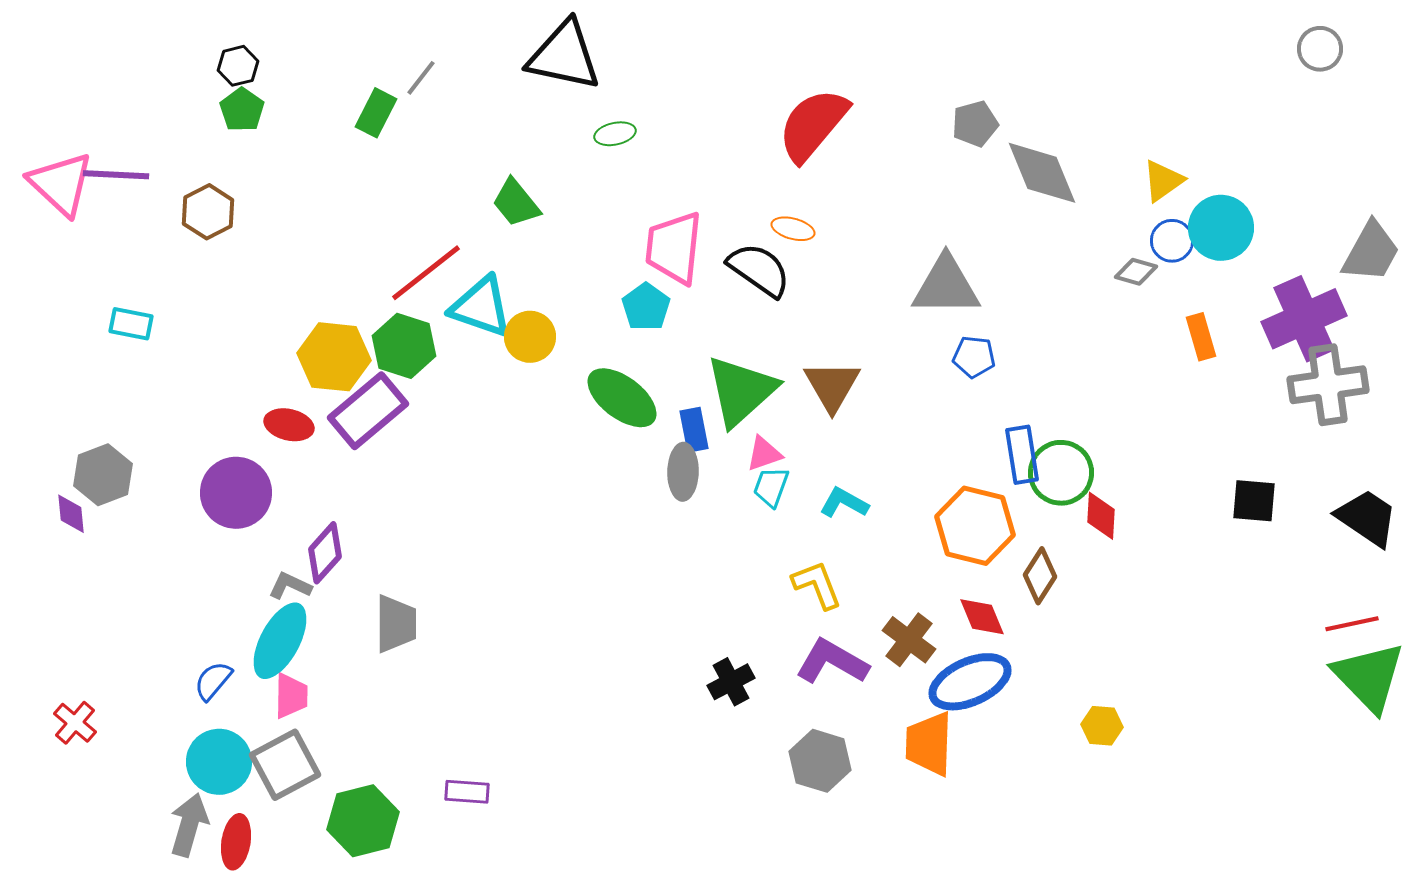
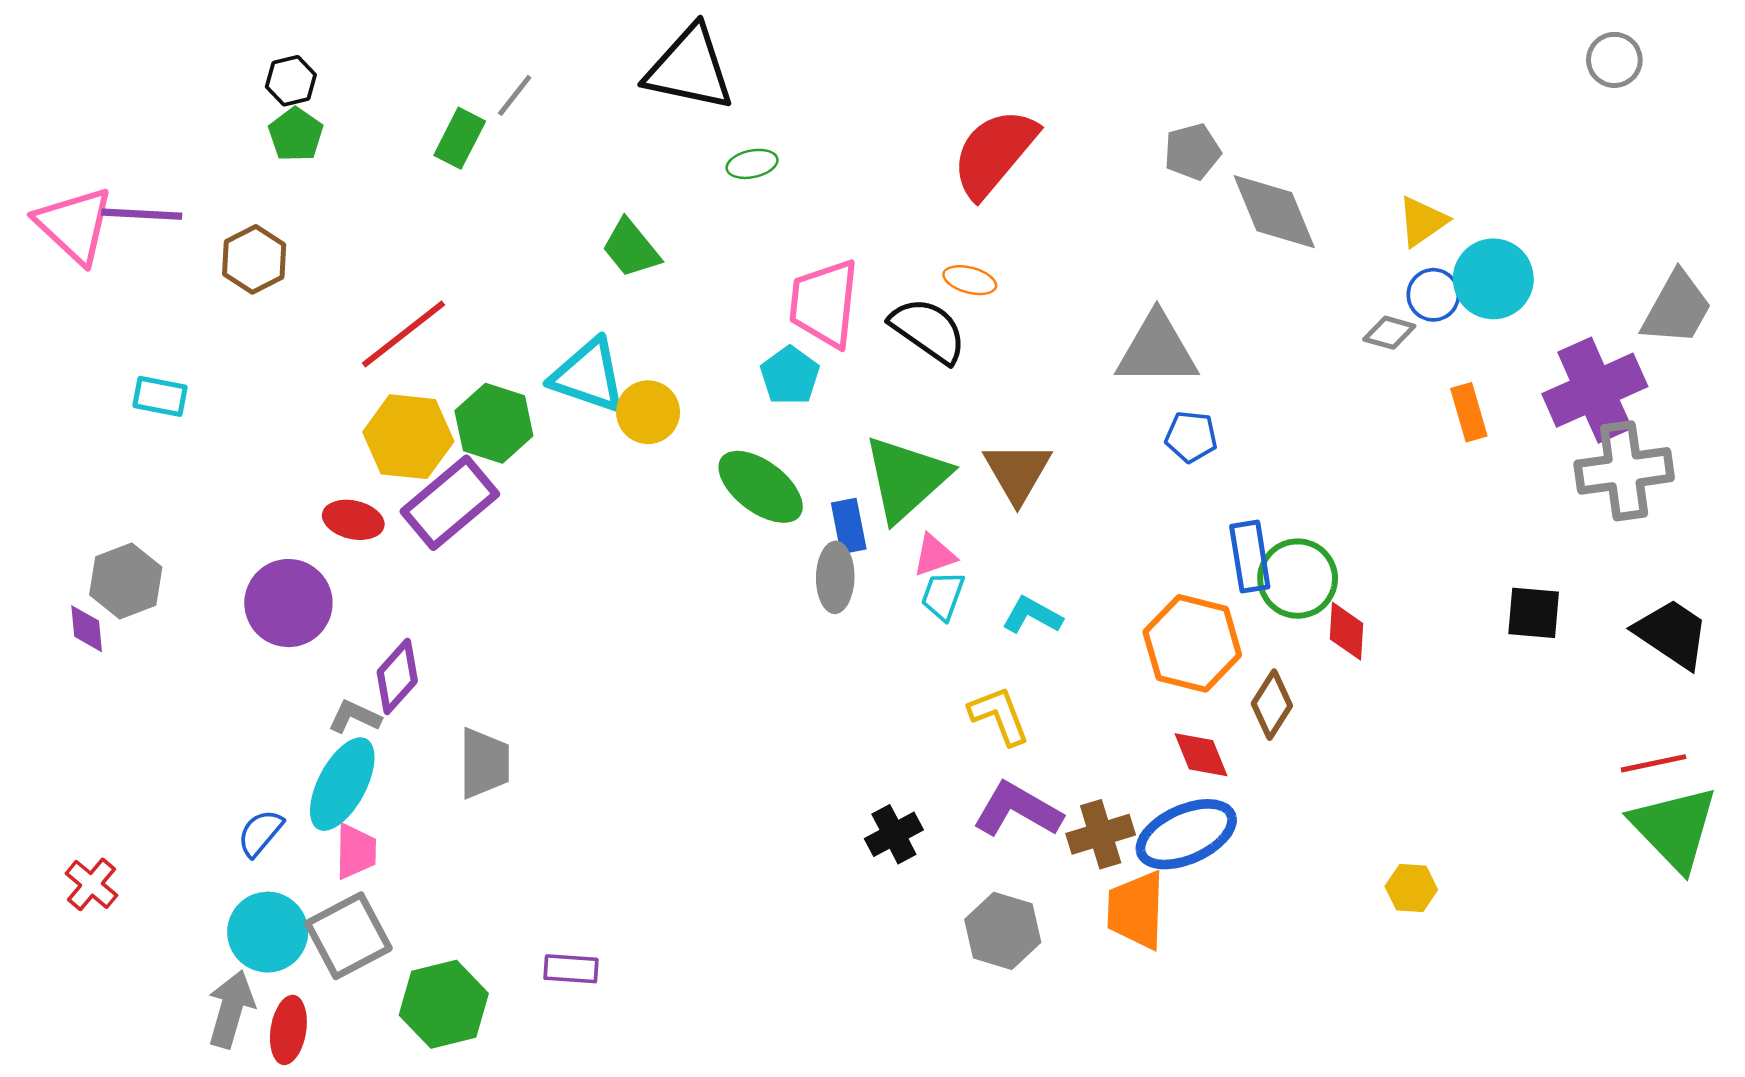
red line: (426, 273) -> (403, 334), moved
brown cross: (909, 640) -> (1101, 834), moved, turned 36
yellow hexagon: (1102, 726) -> (1411, 888), moved

